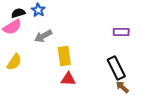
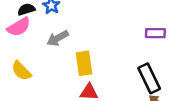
yellow semicircle: (14, 62) -> (21, 71), turned 102

